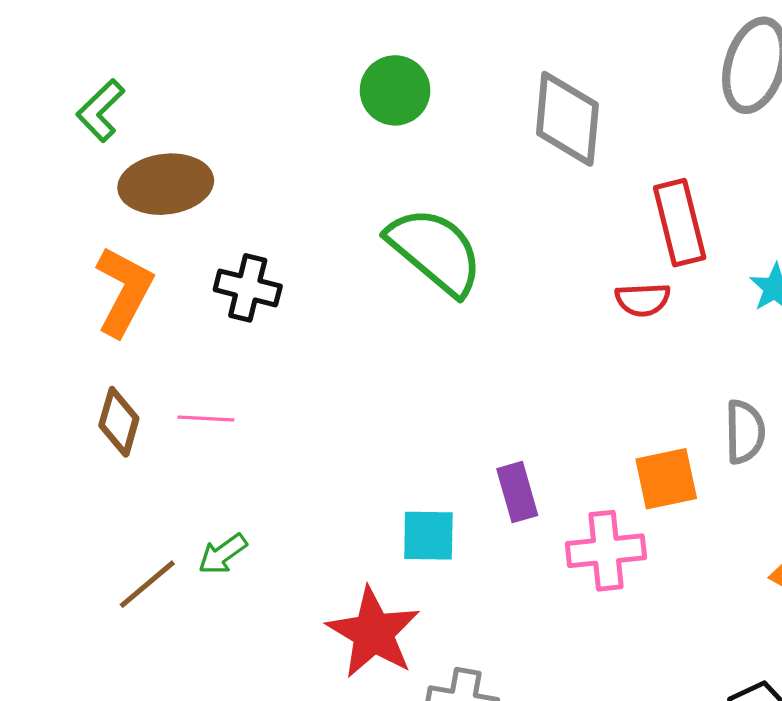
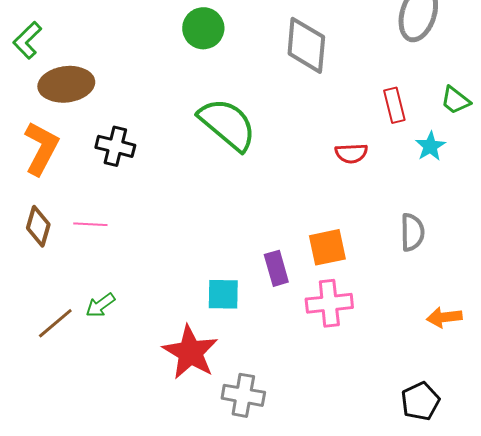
red rectangle: (680, 223) -> (394, 105), moved, size x0.7
orange square: (666, 479) -> (327, 247), moved

